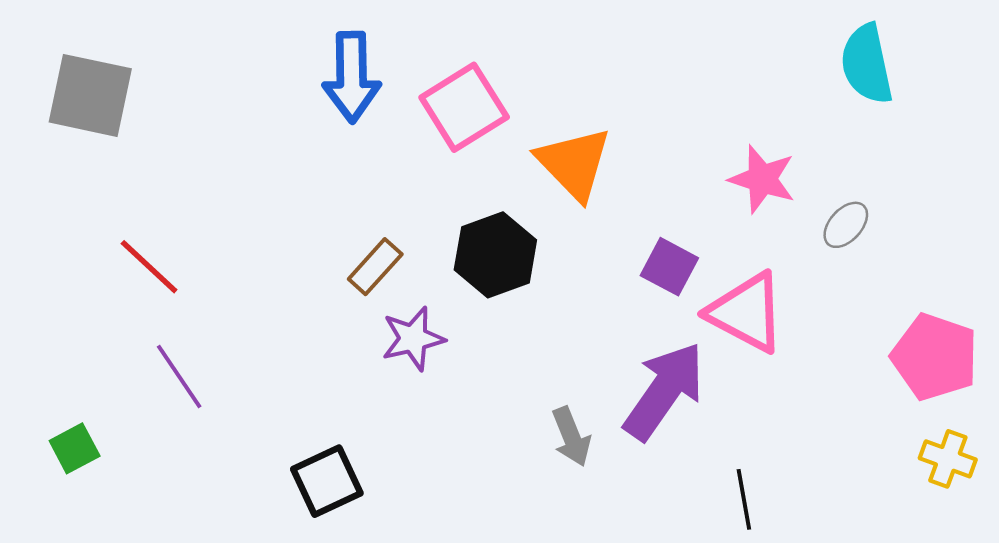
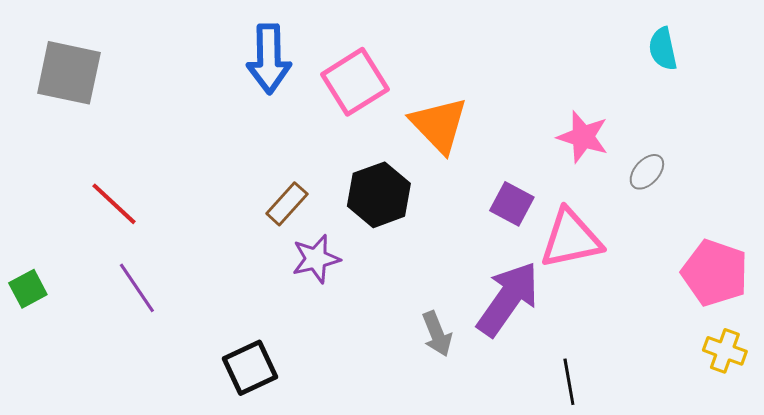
cyan semicircle: (867, 64) -> (663, 49), size x0.7
pink triangle: (746, 312) -> (571, 239), turned -40
green square: (75, 448) -> (28, 289), moved

